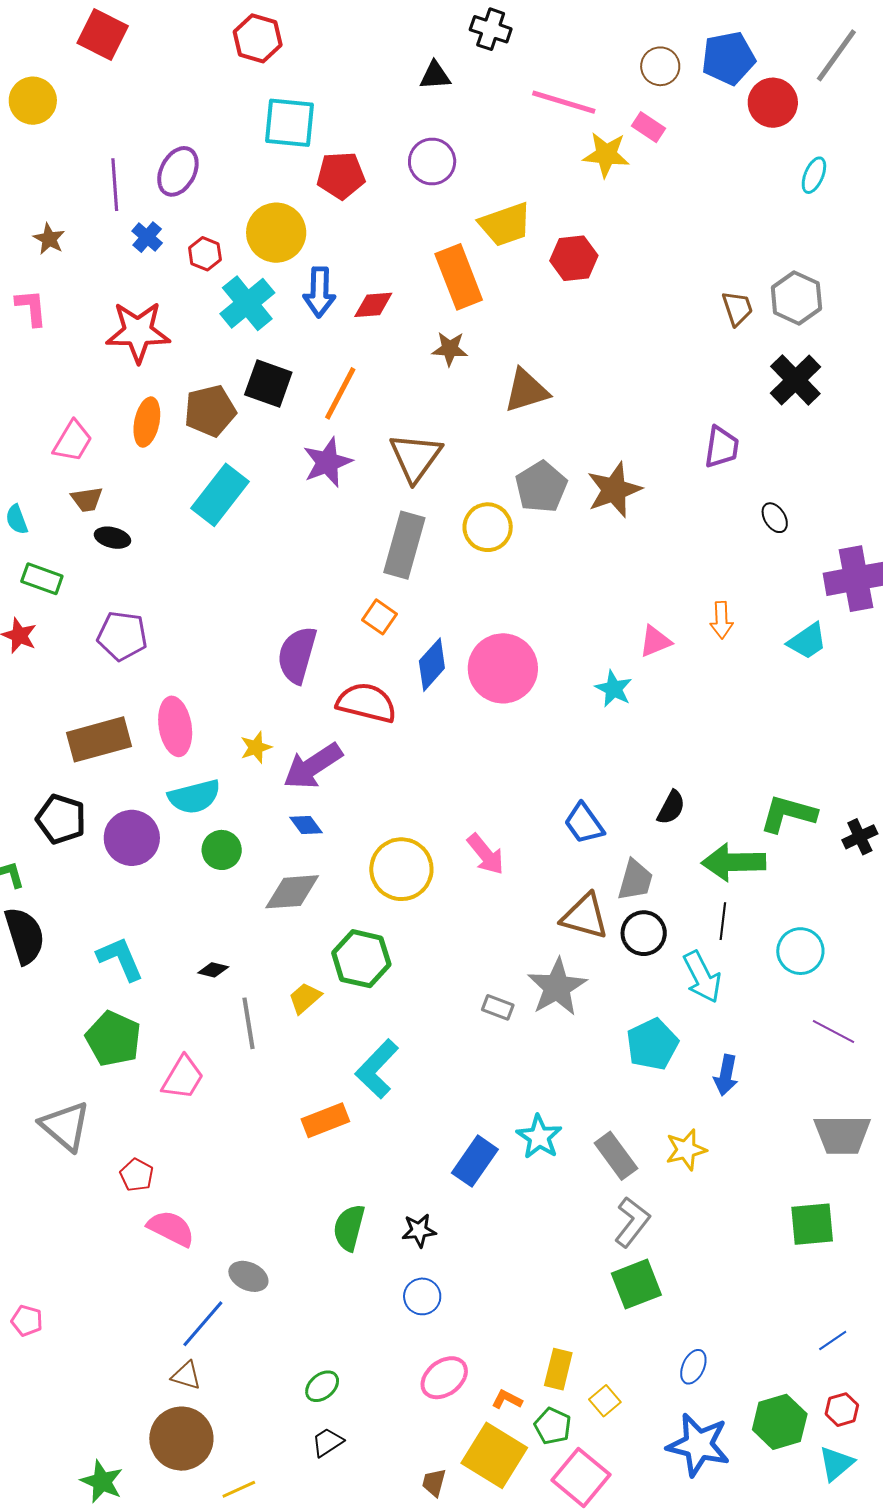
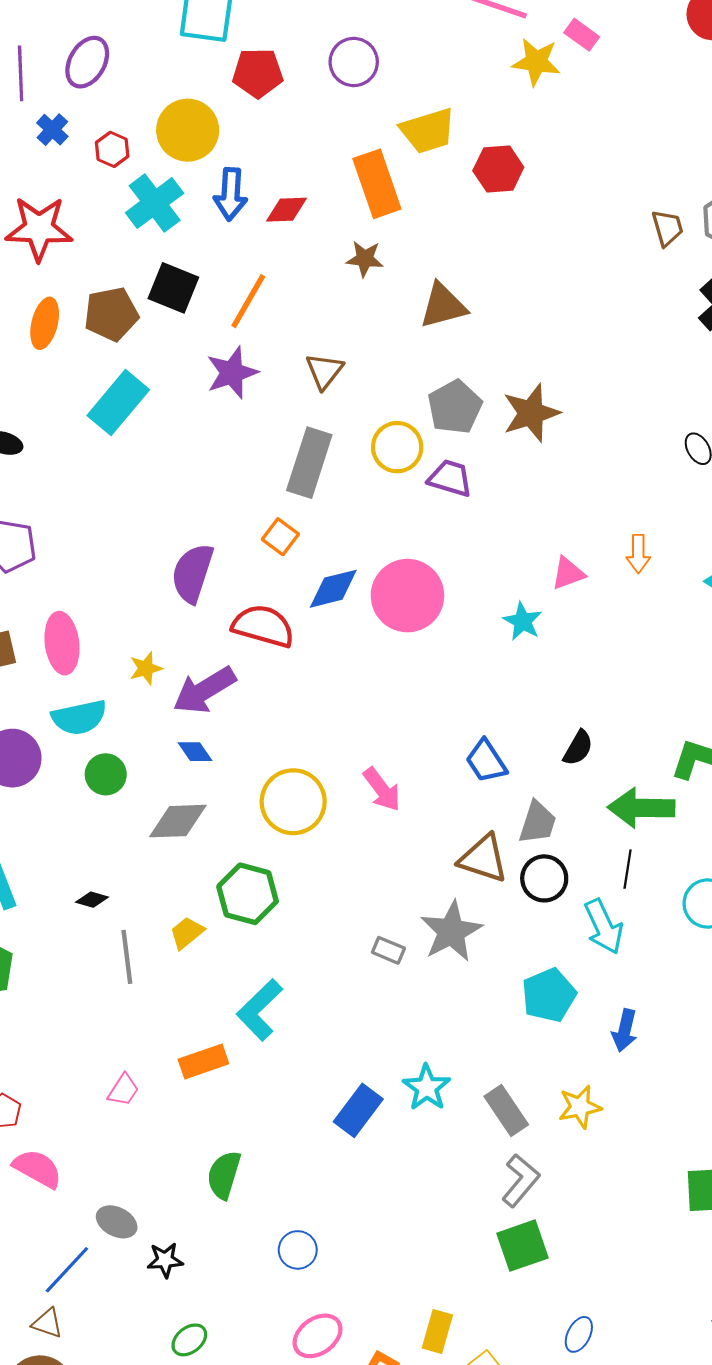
purple trapezoid: (722, 447) -> (450, 478), moved, turned -84
brown triangle: (415, 457) -> (324, 371), size x0.7
blue diamond: (432, 665) -> (333, 589), turned 32
pink trapezoid: (183, 1078) -> (123, 1090), moved, size x0.7
black star: (419, 1230) -> (165, 1260), moved

